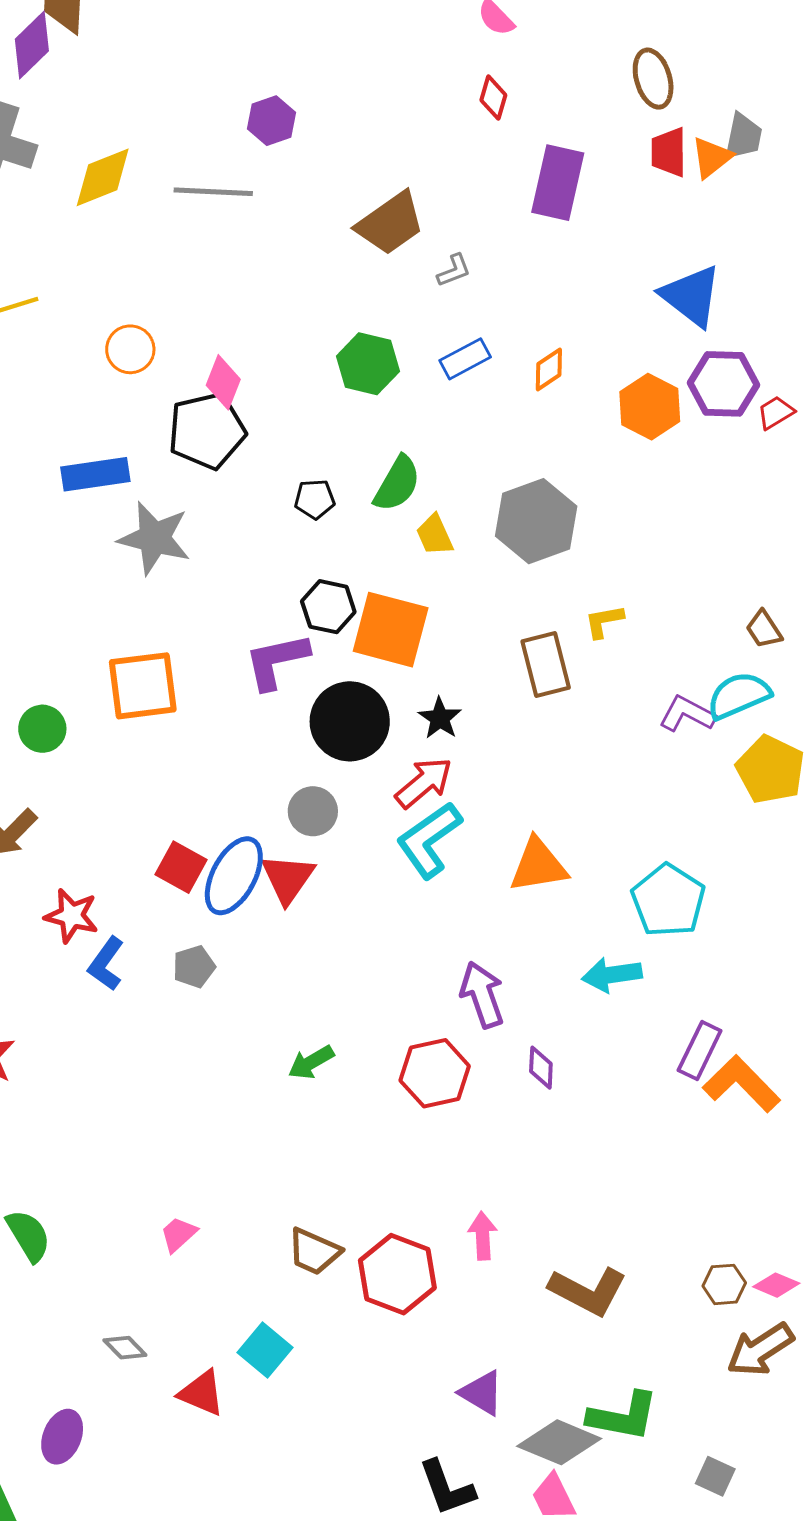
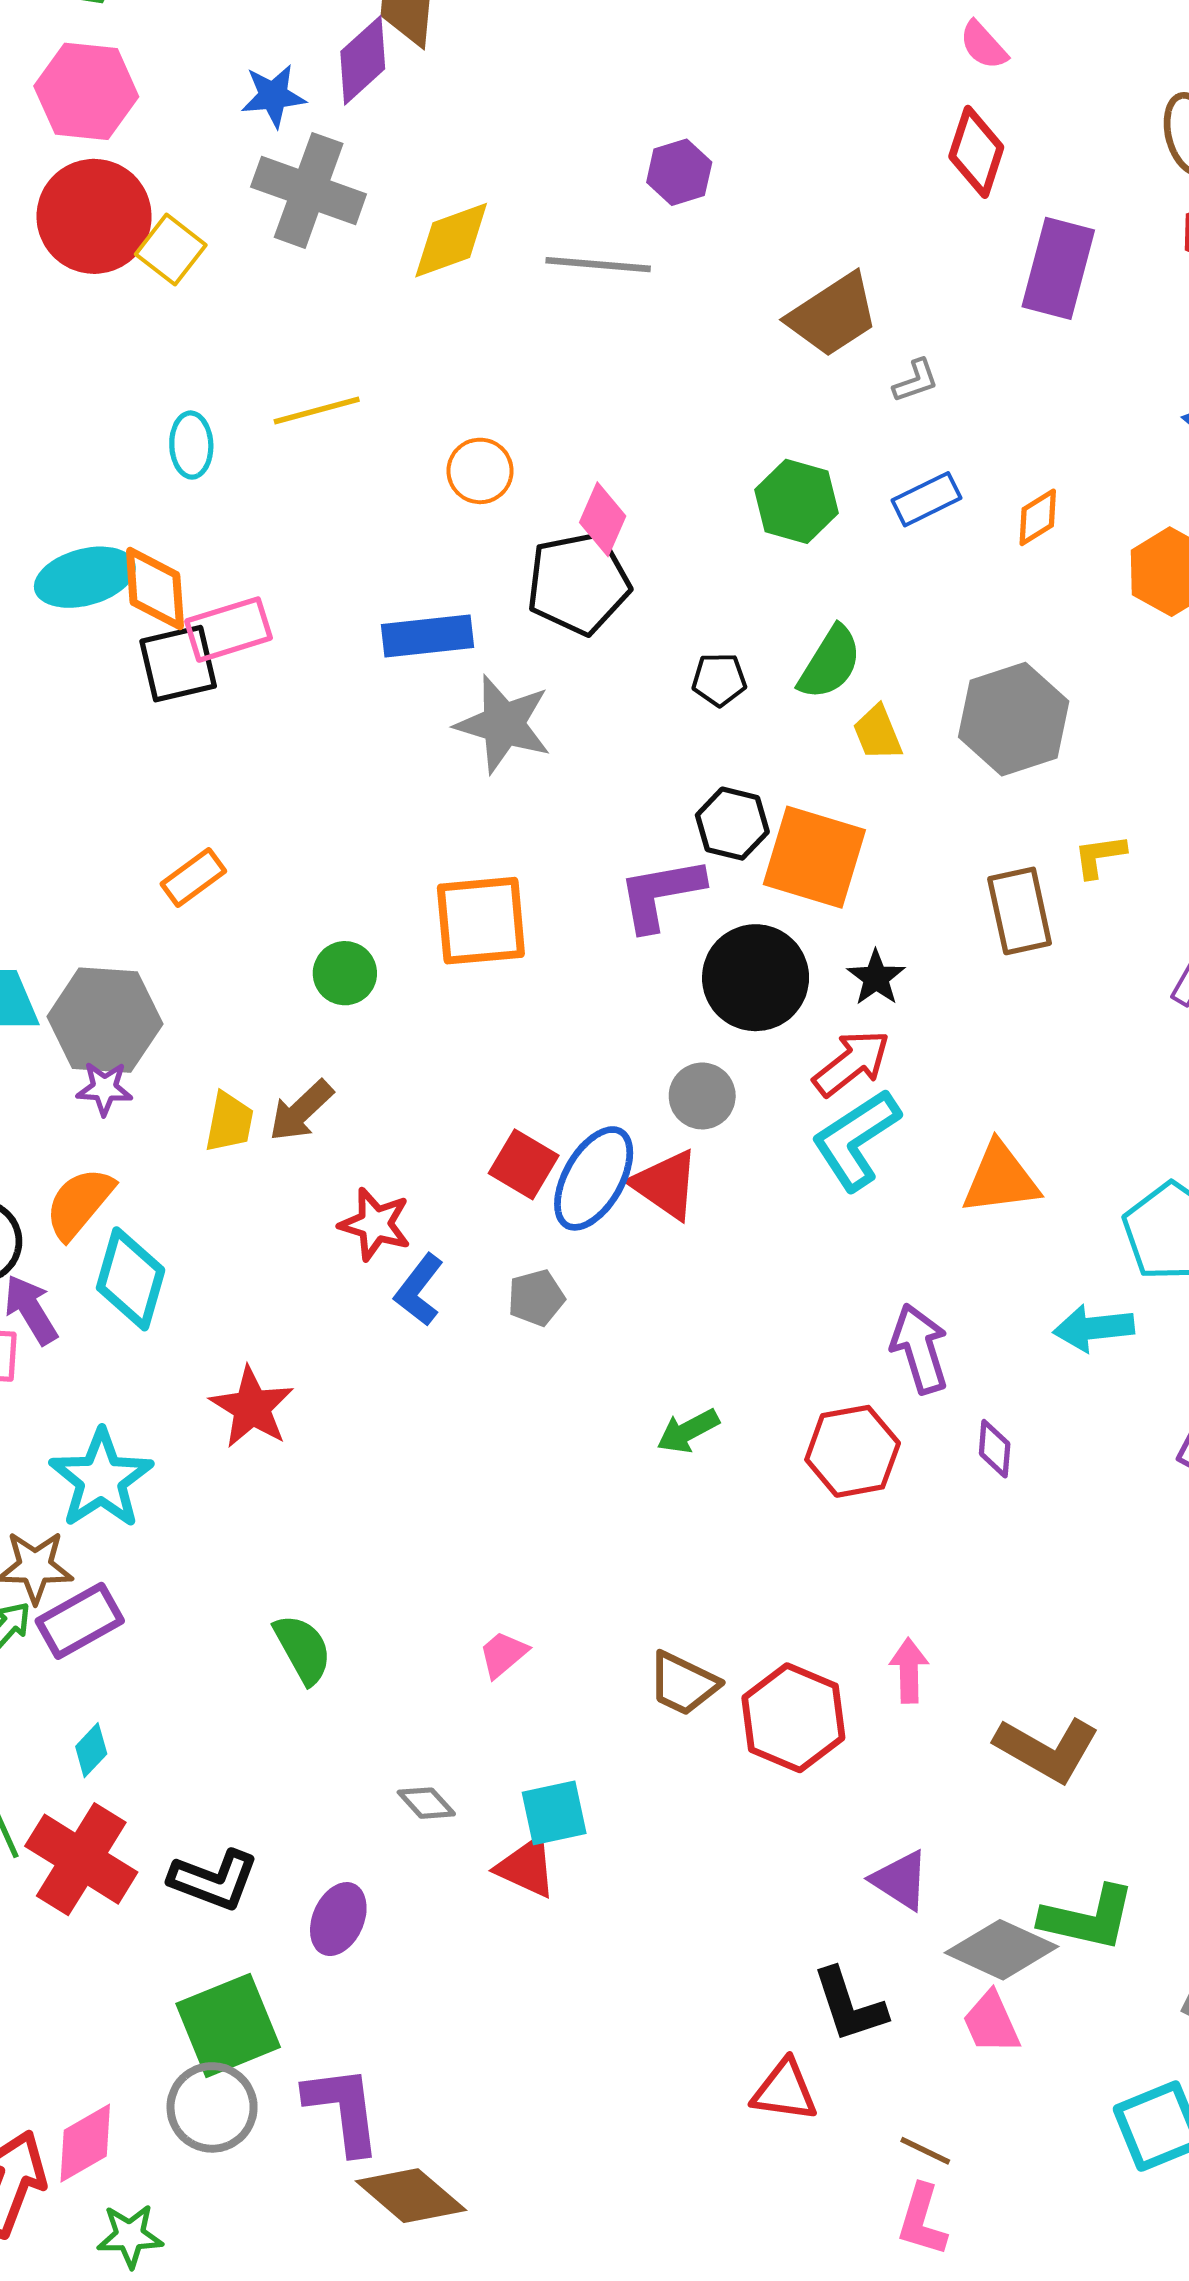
red diamond: (493, 98) -> (976, 152), size x1.5
red triangle: (288, 878) -> (665, 1185), turned -32
cyan square: (265, 1350) -> (554, 1813), moved, turned 36

